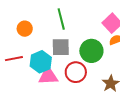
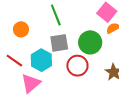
red line: (14, 59) -> (14, 61), turned 54
pink triangle: (48, 76) -> (31, 83), moved, turned -30

